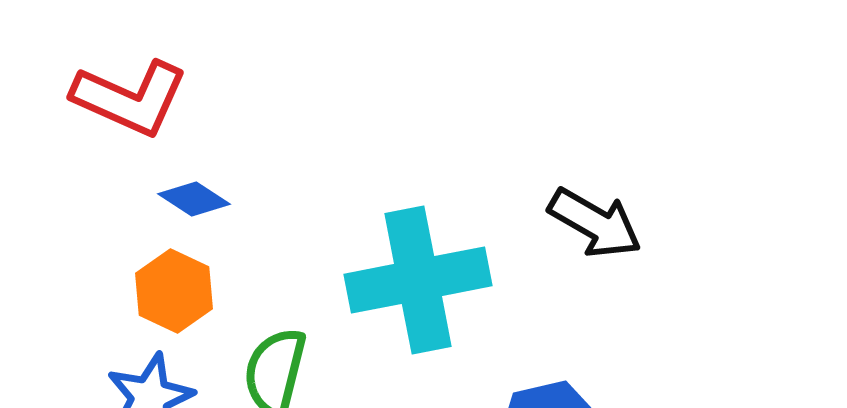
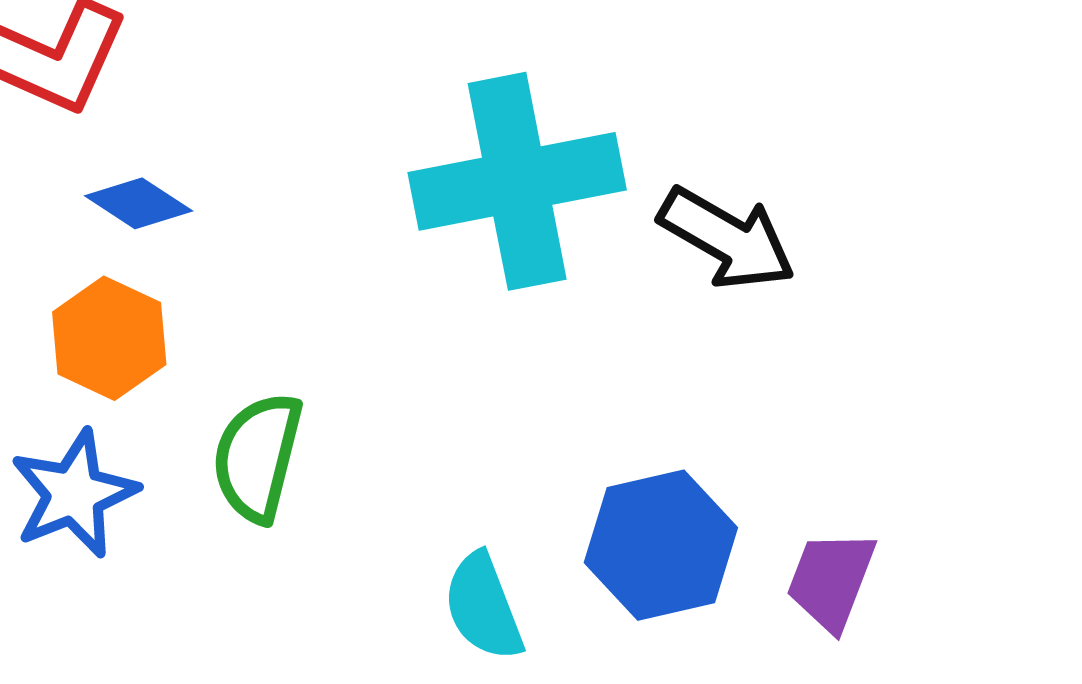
cyan cross: (418, 280) -> (517, 181), moved

